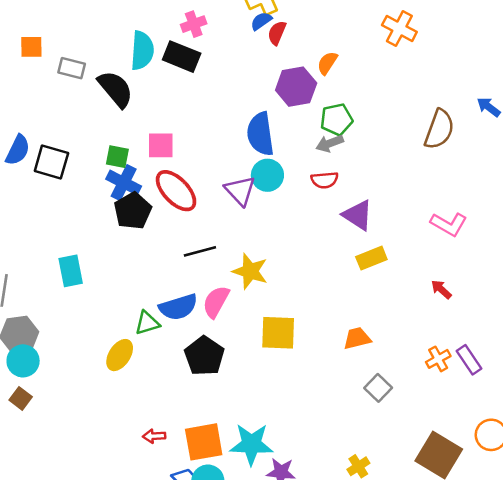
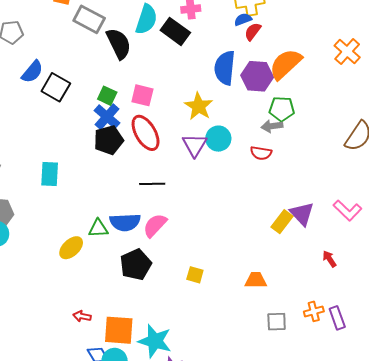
orange semicircle: (327, 63) -> (285, 64), size x1.8
gray rectangle: (72, 68) -> (89, 19), size x1.4
blue semicircle: (260, 134) -> (225, 68), moved
purple triangle: (358, 215) -> (302, 214), moved
yellow rectangle: (371, 258) -> (282, 222), turned -45
yellow star: (250, 271) -> (199, 106), moved
yellow square: (278, 333) -> (195, 275), moved, size x0.6
gray square: (378, 388) -> (277, 322), moved, turned 30

